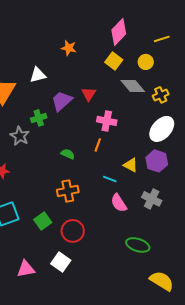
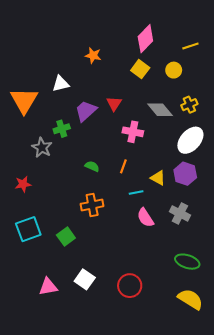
gray diamond: (133, 86) -> (160, 110), moved
orange line: (98, 145) -> (123, 166), moved
cyan line: (110, 179) -> (136, 193), turned -32
red circle: (73, 231) -> (130, 286), moved
green ellipse: (138, 245) -> (187, 262), moved

